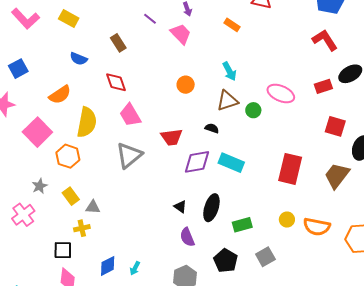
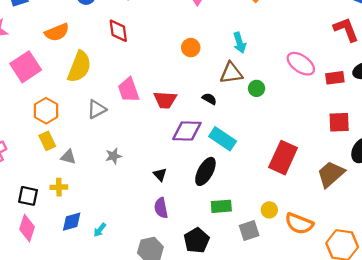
pink ellipse: (281, 94) -> (301, 64), moved
pink trapezoid: (130, 115) -> (129, 90), moved
red square: (335, 126) -> (339, 122), turned -30
gray triangle: (129, 155) -> (97, 109), moved, size x0.7
orange hexagon: (68, 156) -> (46, 111), moved
gray star: (40, 186) -> (113, 156), moved
black ellipse: (211, 208) -> (205, 171), moved
yellow cross: (82, 228) -> (59, 187), moved
gray square: (265, 257) -> (249, 230), moved

